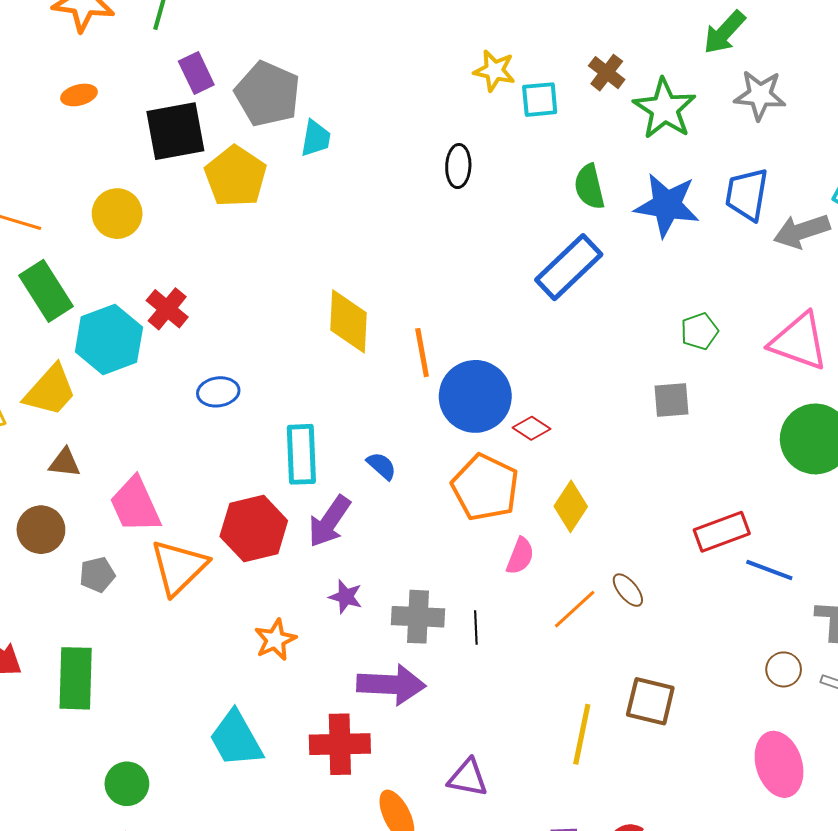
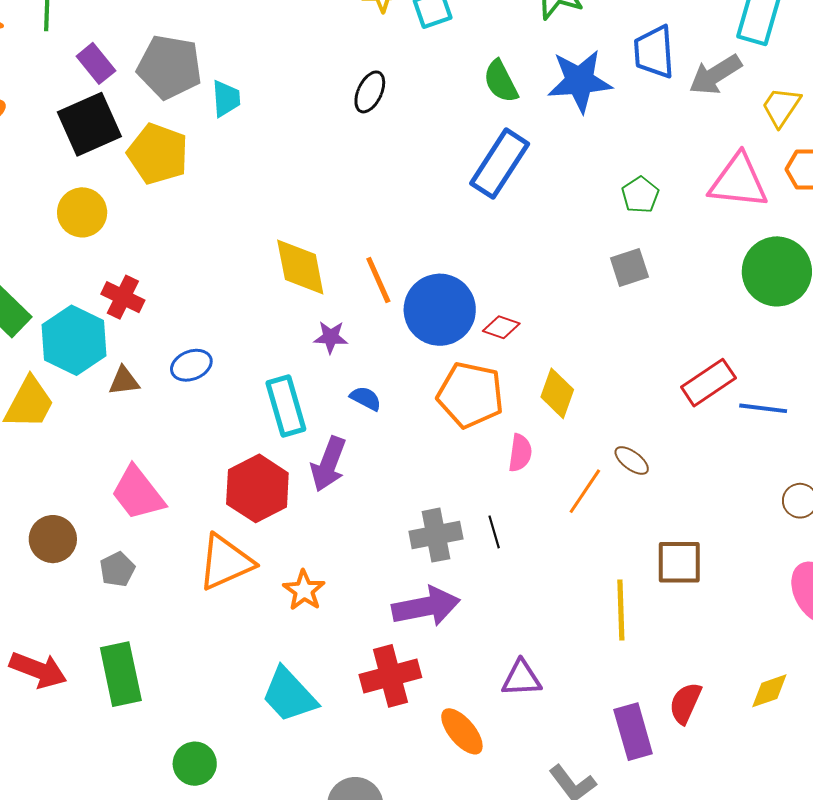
black ellipse: (458, 166) -> (370, 92), turned 36
yellow circle: (117, 214) -> (82, 212), moved
brown triangle: (65, 463) -> (124, 381), moved
orange triangle: (179, 567) -> (226, 562), moved, turned 34
purple star: (346, 597) -> (331, 337), moved

